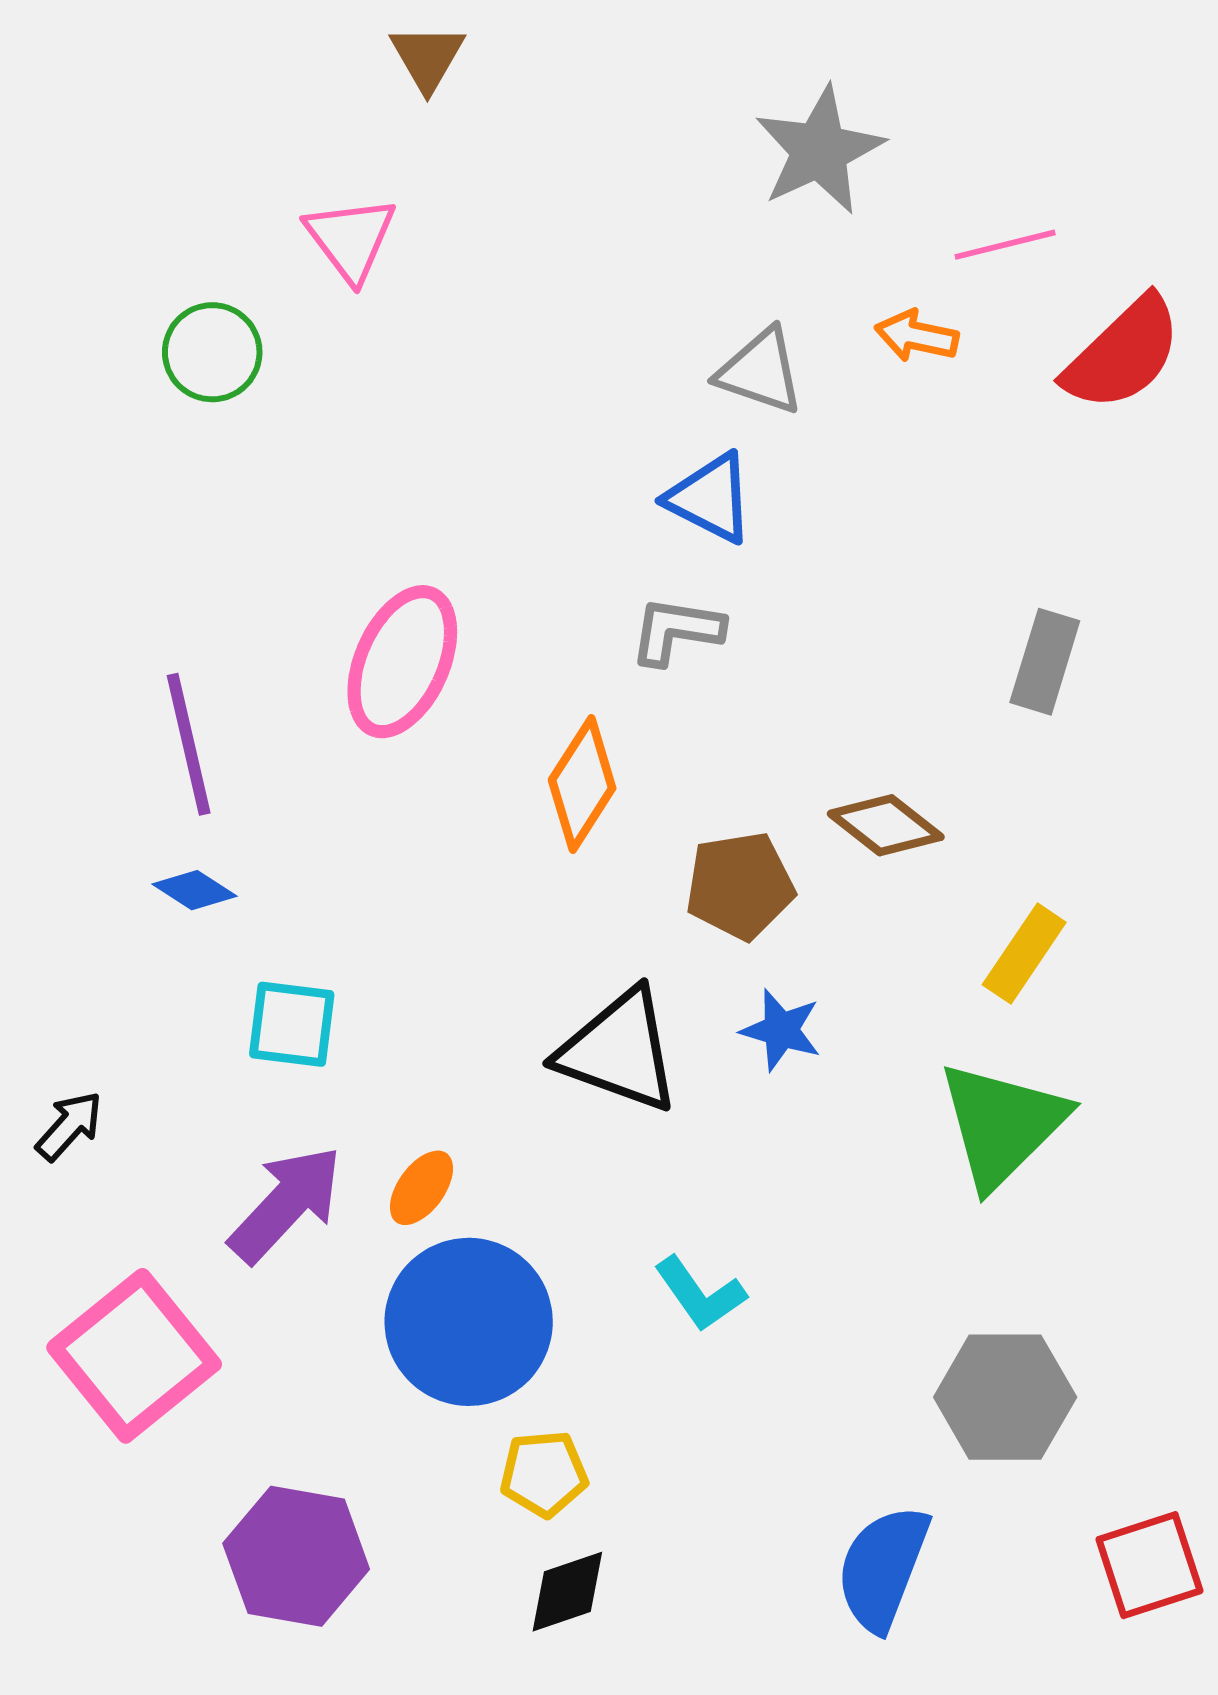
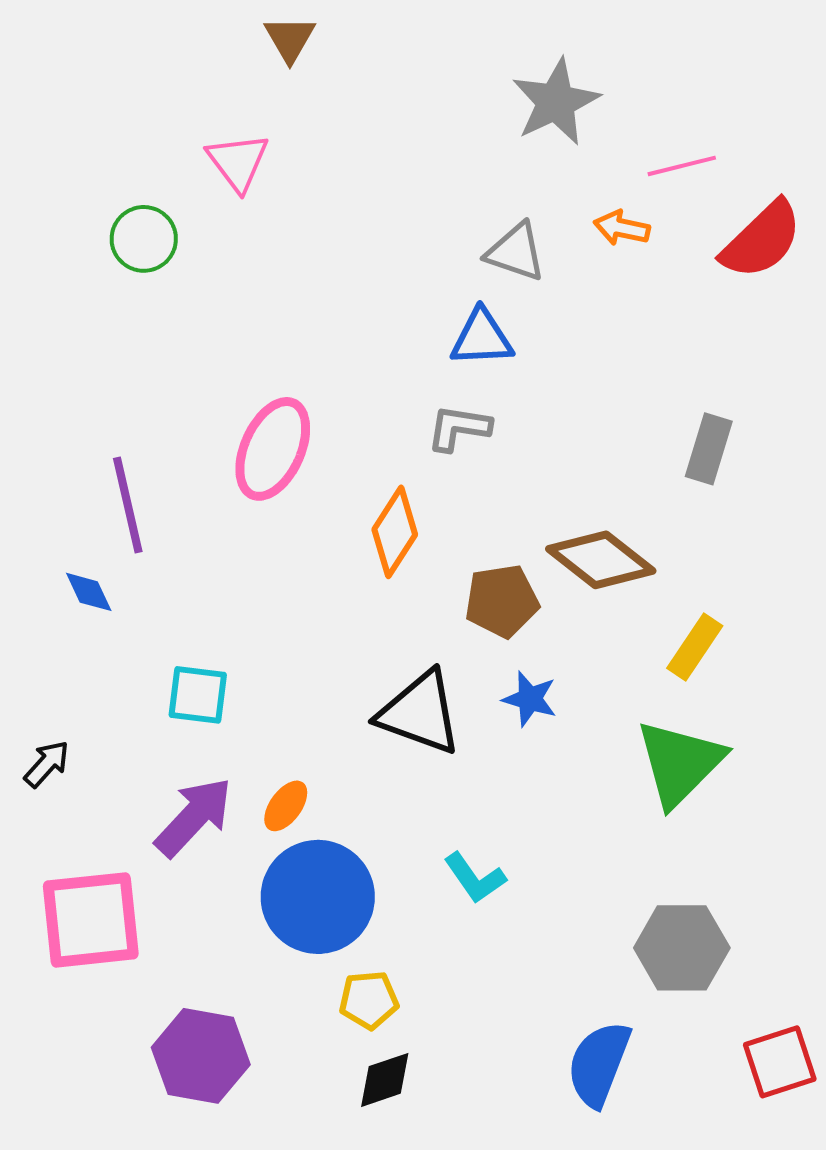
blue triangle: (710, 498) -> (482, 338), turned -30
brown diamond: (886, 825) -> (601, 560), size x1.4
blue diamond: (195, 890) -> (89, 592), moved, turned 32
pink square: (134, 1356) -> (91, 920), turned 33

